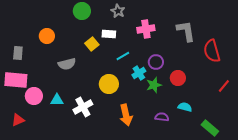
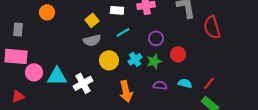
white rectangle: (109, 34) -> (117, 10), moved
gray semicircle: (67, 64) -> (92, 40), moved
cyan cross: (139, 73) -> (135, 59), moved
red line: (224, 86) -> (209, 83), moved
cyan triangle: (57, 100) -> (57, 76), size x1.5
purple semicircle: (162, 117) -> (160, 85), moved

